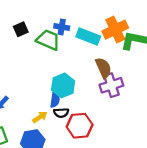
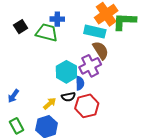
cyan rectangle: (88, 36) -> (95, 32), moved
purple cross: (111, 85) -> (90, 66), moved
blue semicircle: (55, 100) -> (80, 83), moved

